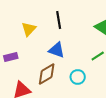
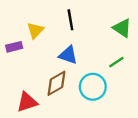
purple rectangle: (11, 57) -> (14, 47), moved
cyan circle: (78, 77) -> (93, 87), size x1.5

